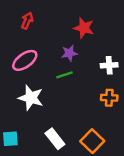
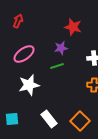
red arrow: (27, 21) -> (18, 21), moved
white star: (31, 98) -> (29, 85), turned -30

